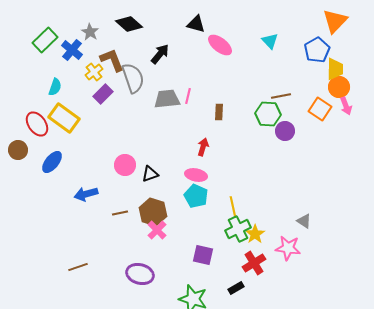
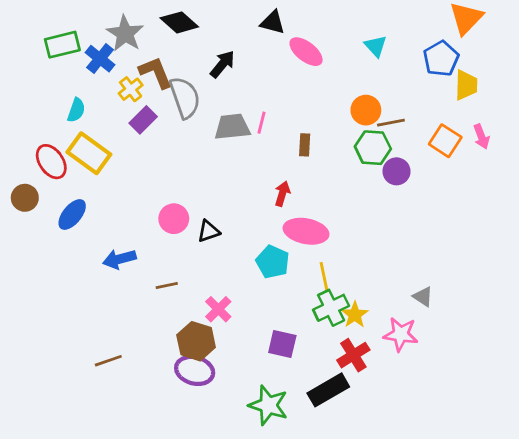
gray star: (90, 32) -> (125, 34), size x1.5
green rectangle: (45, 40) -> (62, 45), turned 30
orange circle: (339, 87) -> (366, 110), moved
pink ellipse: (196, 175) -> (306, 231), moved, size x1.4
brown hexagon: (153, 212) -> (196, 341), moved
black rectangle: (236, 288) -> (328, 390), size x1.8

